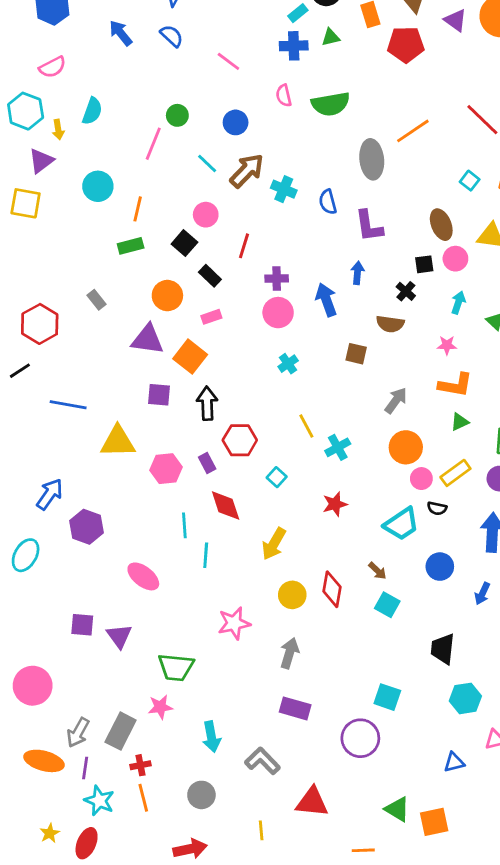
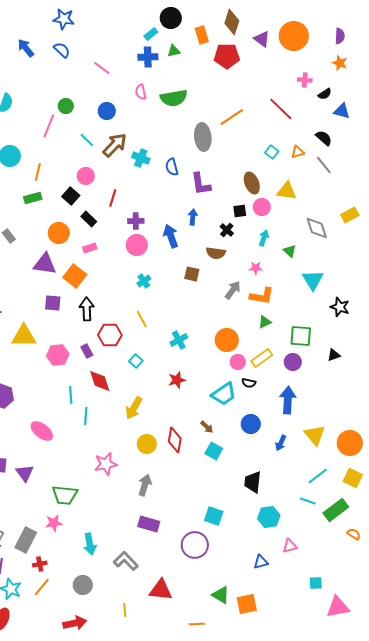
gray arrow: (396, 401) -> (233, 290), moved
yellow line: (306, 426) -> (142, 319), moved
orange line: (143, 798) -> (42, 587), turned 54

